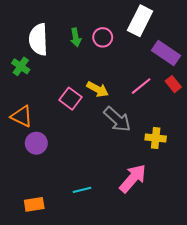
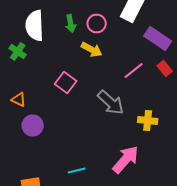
yellow arrow: (98, 89) -> (92, 50), moved
orange triangle: (22, 116) -> (19, 100), size x0.7

